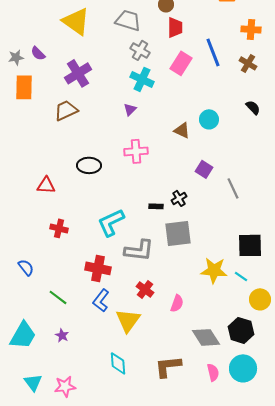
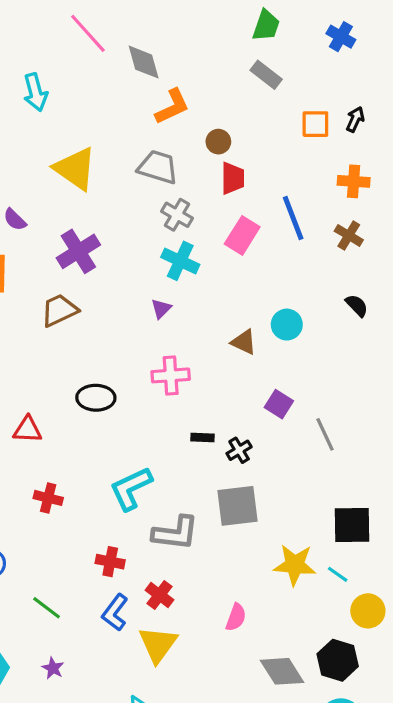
black rectangle: (156, 206) -> (202, 438), moved
red cross: (98, 268) -> (110, 562), size x0.7
red cross: (145, 289) -> (160, 595), moved

